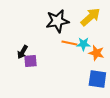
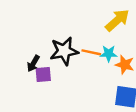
black star: (57, 21) -> (64, 51), moved

